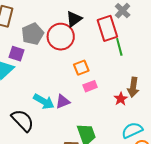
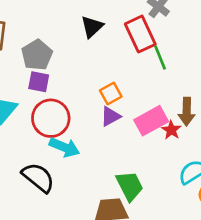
red circle: (61, 37) -> (51, 118), moved
purple square: (16, 54) -> (39, 82), moved
pink rectangle: (90, 86) -> (151, 121), moved, size x1.6
purple triangle: (63, 102) -> (110, 116), moved

